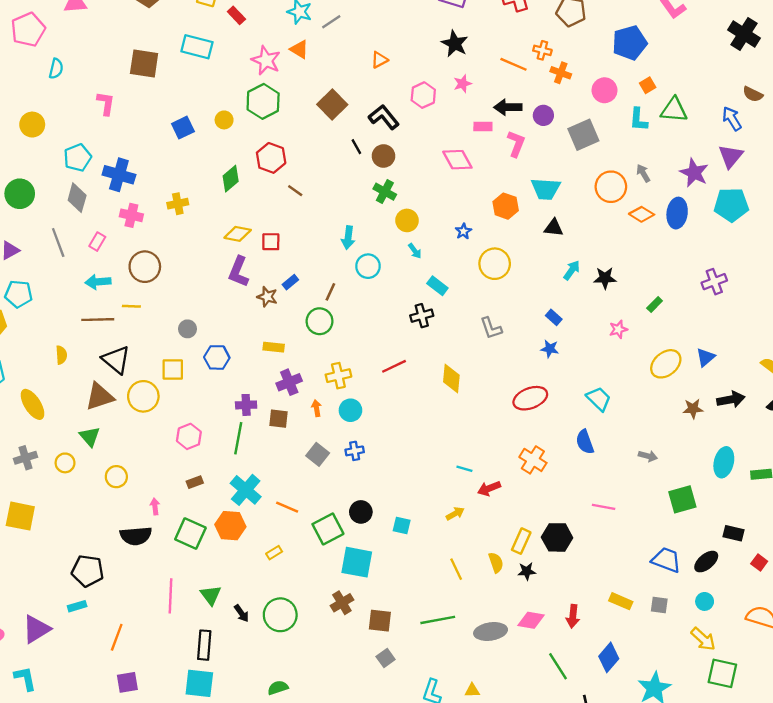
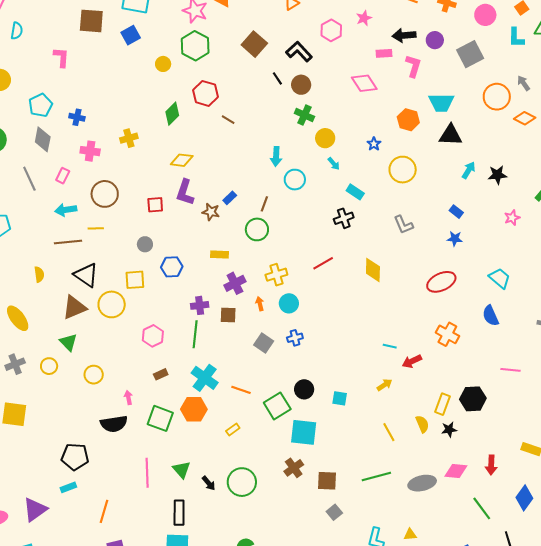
blue square: (183, 128) -> (131, 35), moved
blue cross: (119, 175) -> (77, 117), size x0.6
black triangle: (554, 228) -> (451, 135), size x1.4
red square: (271, 242) -> (155, 205), moved

